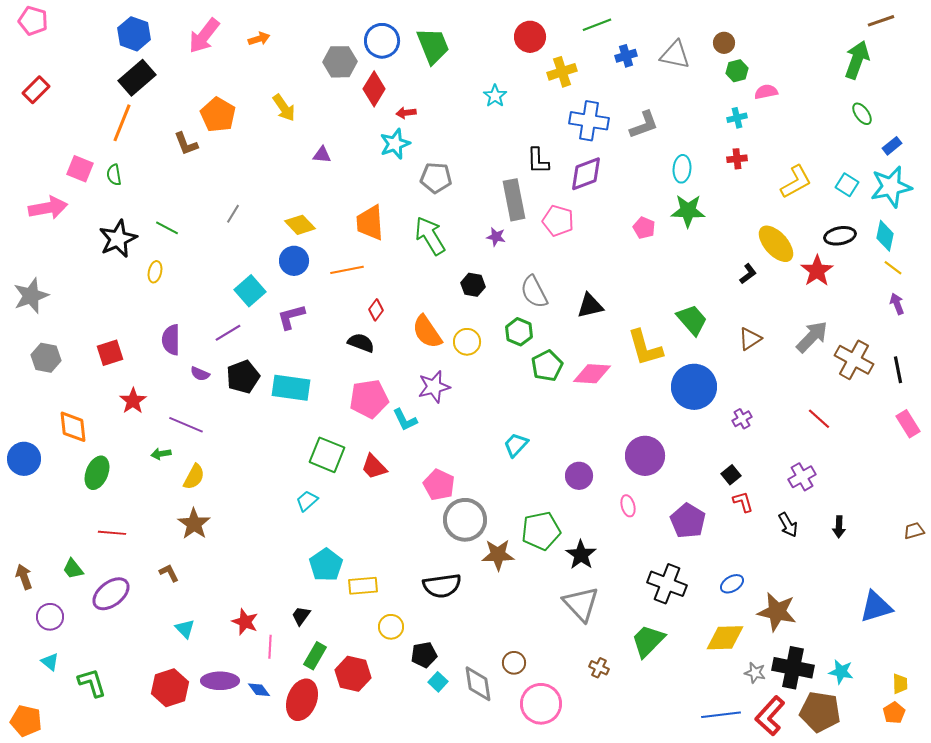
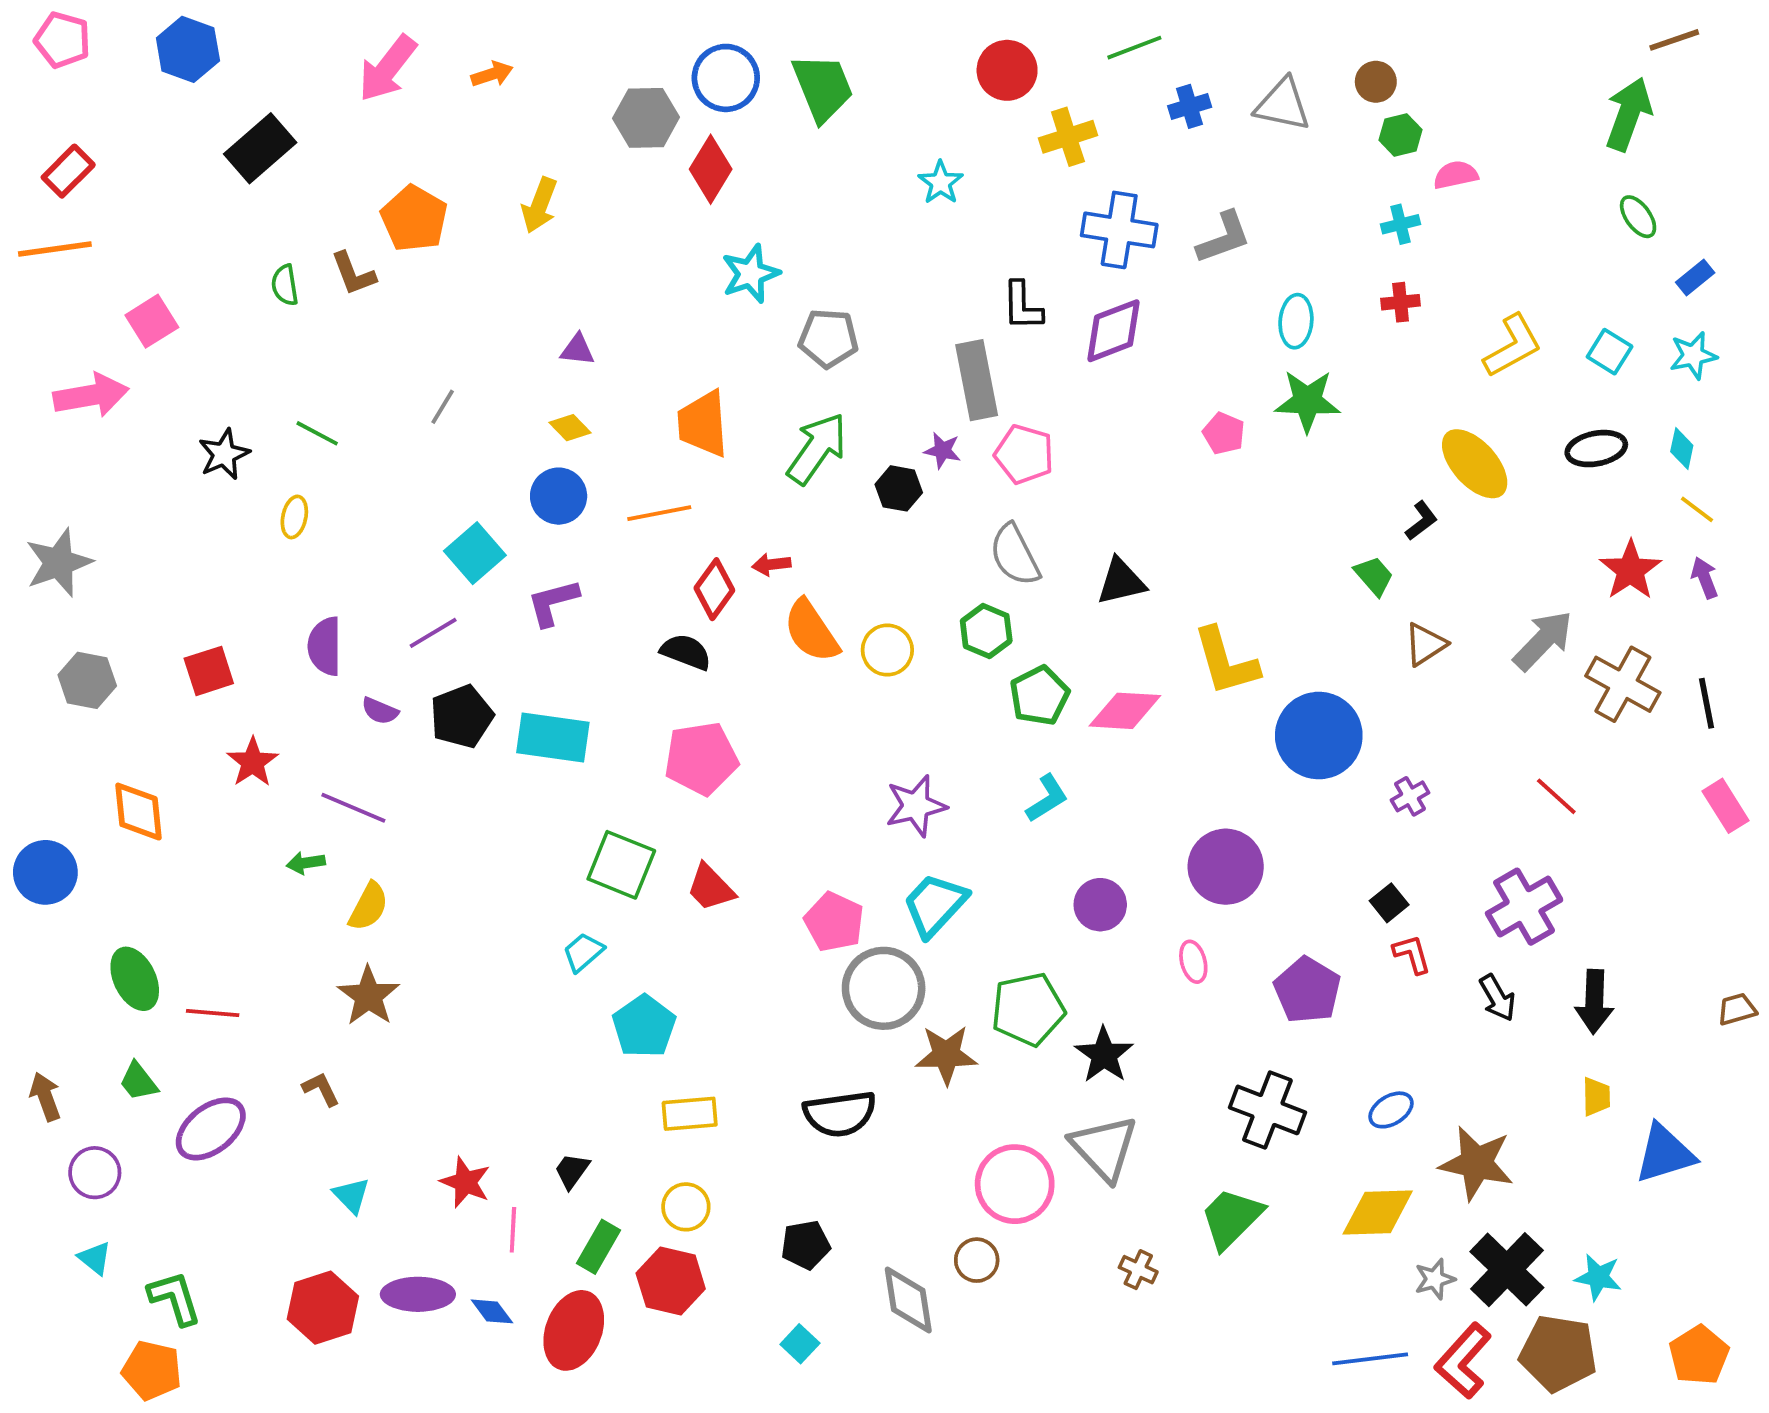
blue hexagon: (134, 34) -> (188, 49), moved
yellow arrow: (284, 108) -> (540, 205), turned 56
red arrow: (406, 113) -> (771, 564), moved
orange line: (122, 123) -> (55, 249), moved, turned 60
purple triangle: (322, 155) -> (578, 350), moved
pink square: (80, 169) -> (152, 321), turned 36
green semicircle: (114, 175) -> (285, 285), moved
cyan star: (891, 187) -> (1693, 355), size x0.6
pink pentagon: (558, 221) -> (1024, 454), moved
yellow diamond: (300, 225) -> (570, 428), size x0.7
green arrow: (430, 236) -> (817, 449), turned 66
cyan diamond: (885, 236) -> (1682, 449), size x0.7
black star: (118, 239) -> (224, 454), size x0.7
red star: (817, 271) -> (1630, 570), moved
black hexagon: (473, 285) -> (899, 488), moved
red diamond: (376, 310) -> (714, 589), size x1.4
green trapezoid: (692, 320) -> (1374, 576), moved, size x0.7
purple star: (434, 387) -> (916, 806), moved
cyan L-shape: (405, 420) -> (1047, 798), moved, turned -96
cyan trapezoid: (516, 445) -> (935, 905), moved, size x1.4
green ellipse: (97, 473) -> (135, 979), moved, turned -48
purple cross: (802, 477) -> (1524, 907), size x1.4
black arrow: (839, 527) -> (1594, 1002), size x1.5
cyan pentagon: (326, 565) -> (644, 1026), moved
yellow circle: (391, 627) -> (686, 1207), moved
black cross: (793, 668) -> (1507, 1270), turned 33
gray star: (755, 673) -> (1435, 1279), turned -30
cyan square: (438, 682) -> (800, 1344), moved
yellow trapezoid: (900, 684) -> (1596, 1097), moved
pink circle: (541, 704) -> (1015, 1184), moved
orange pentagon: (894, 713) -> (1699, 1355), size x1.4
orange pentagon: (26, 721) -> (152, 1370), moved

